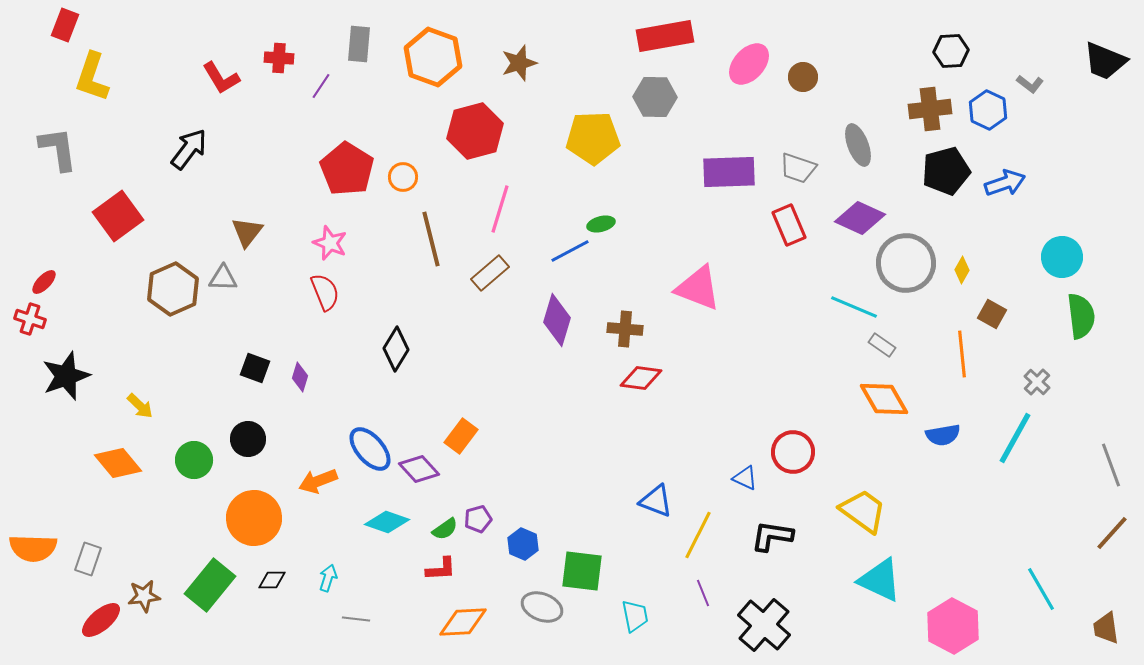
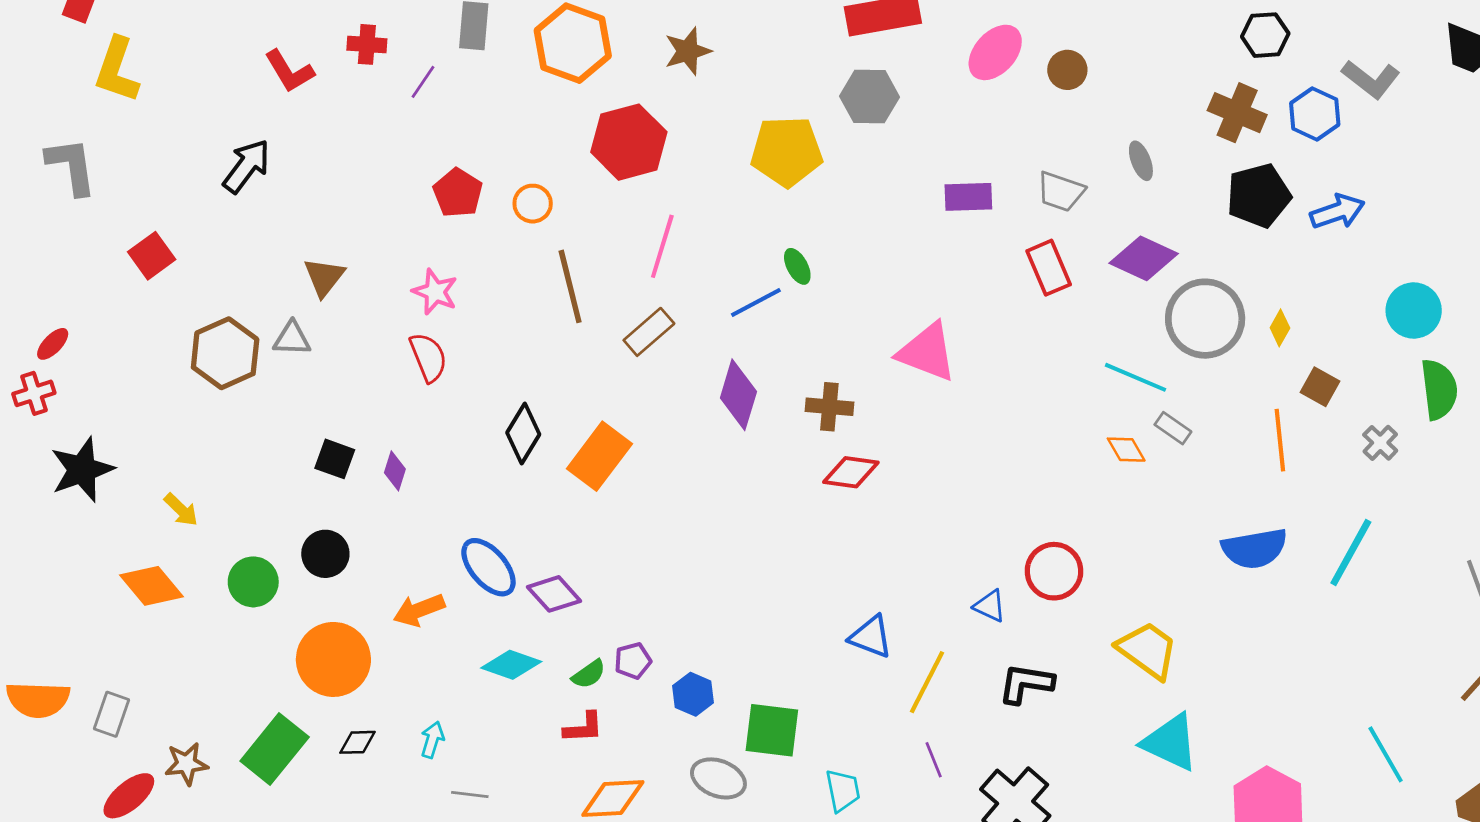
gray L-shape: (1030, 84) -> (1371, 79), size x1.6
brown cross: (930, 109) -> (1237, 113), turned 30
gray ellipse: (858, 145) -> (1141, 161), size x0.7
red pentagon: (347, 169) -> (458, 193), size x0.7
purple rectangle: (729, 172) -> (968, 197), size x0.7
red square: (118, 216) -> (152, 256), size x0.7
green ellipse: (601, 224) -> (797, 266), turned 76
red cross: (30, 319) -> (34, 393), turned -36
gray cross: (1037, 382) -> (1380, 443), moved
orange diamond: (884, 399) -> (1126, 450), moved, size x0.6
blue semicircle: (943, 435) -> (1255, 548), size x1.4
orange rectangle: (461, 436) -> (599, 456), moved, size x1.4

